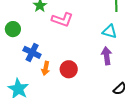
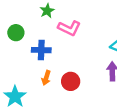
blue cross: (32, 52) -> (41, 50), moved, turned -30

